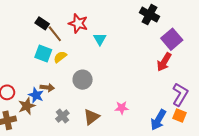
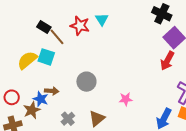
black cross: (149, 15) -> (162, 14), moved
cyan triangle: (100, 39) -> (102, 19), moved
yellow semicircle: (60, 57) -> (27, 60), moved, size x1.5
pink star: (122, 108) -> (126, 99), moved

